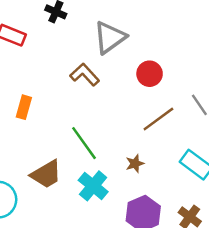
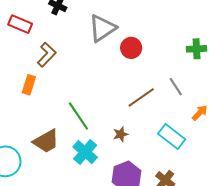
red circle: (150, 74) -> (131, 48), moved
brown L-shape: (85, 75) -> (47, 55), moved, turned 85

